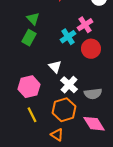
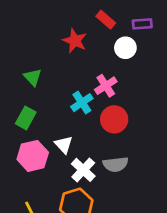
green rectangle: (29, 38) -> (26, 118), moved
pink hexagon: (29, 87) -> (33, 156), moved
gray semicircle: (93, 94) -> (116, 164), moved

